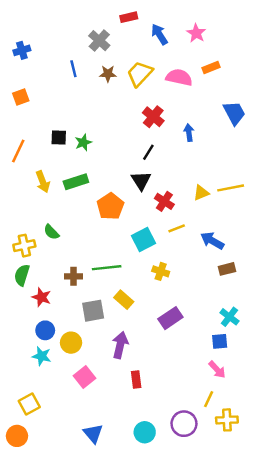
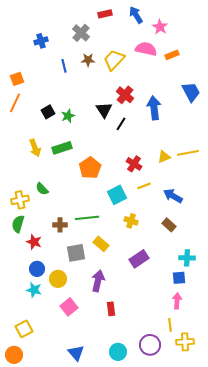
blue arrow: (159, 34) -> (136, 15), moved
blue cross: (22, 50) -> (41, 41), moved
blue line: (73, 69) -> (64, 66), moved
pink semicircle: (179, 77) -> (146, 49), moved
blue arrow: (189, 133) -> (154, 108), size x1.6
black square: (59, 138) -> (48, 112), turned -32
orange line: (18, 151) -> (15, 103), moved
black triangle: (141, 181) -> (104, 110), moved
brown rectangle: (227, 269) -> (169, 225), moved, turned 56
cyan cross: (229, 317) -> (187, 258), turned -35
pink arrow: (217, 370) -> (177, 301), turned -133
yellow line: (209, 399) -> (170, 325), turned -32

